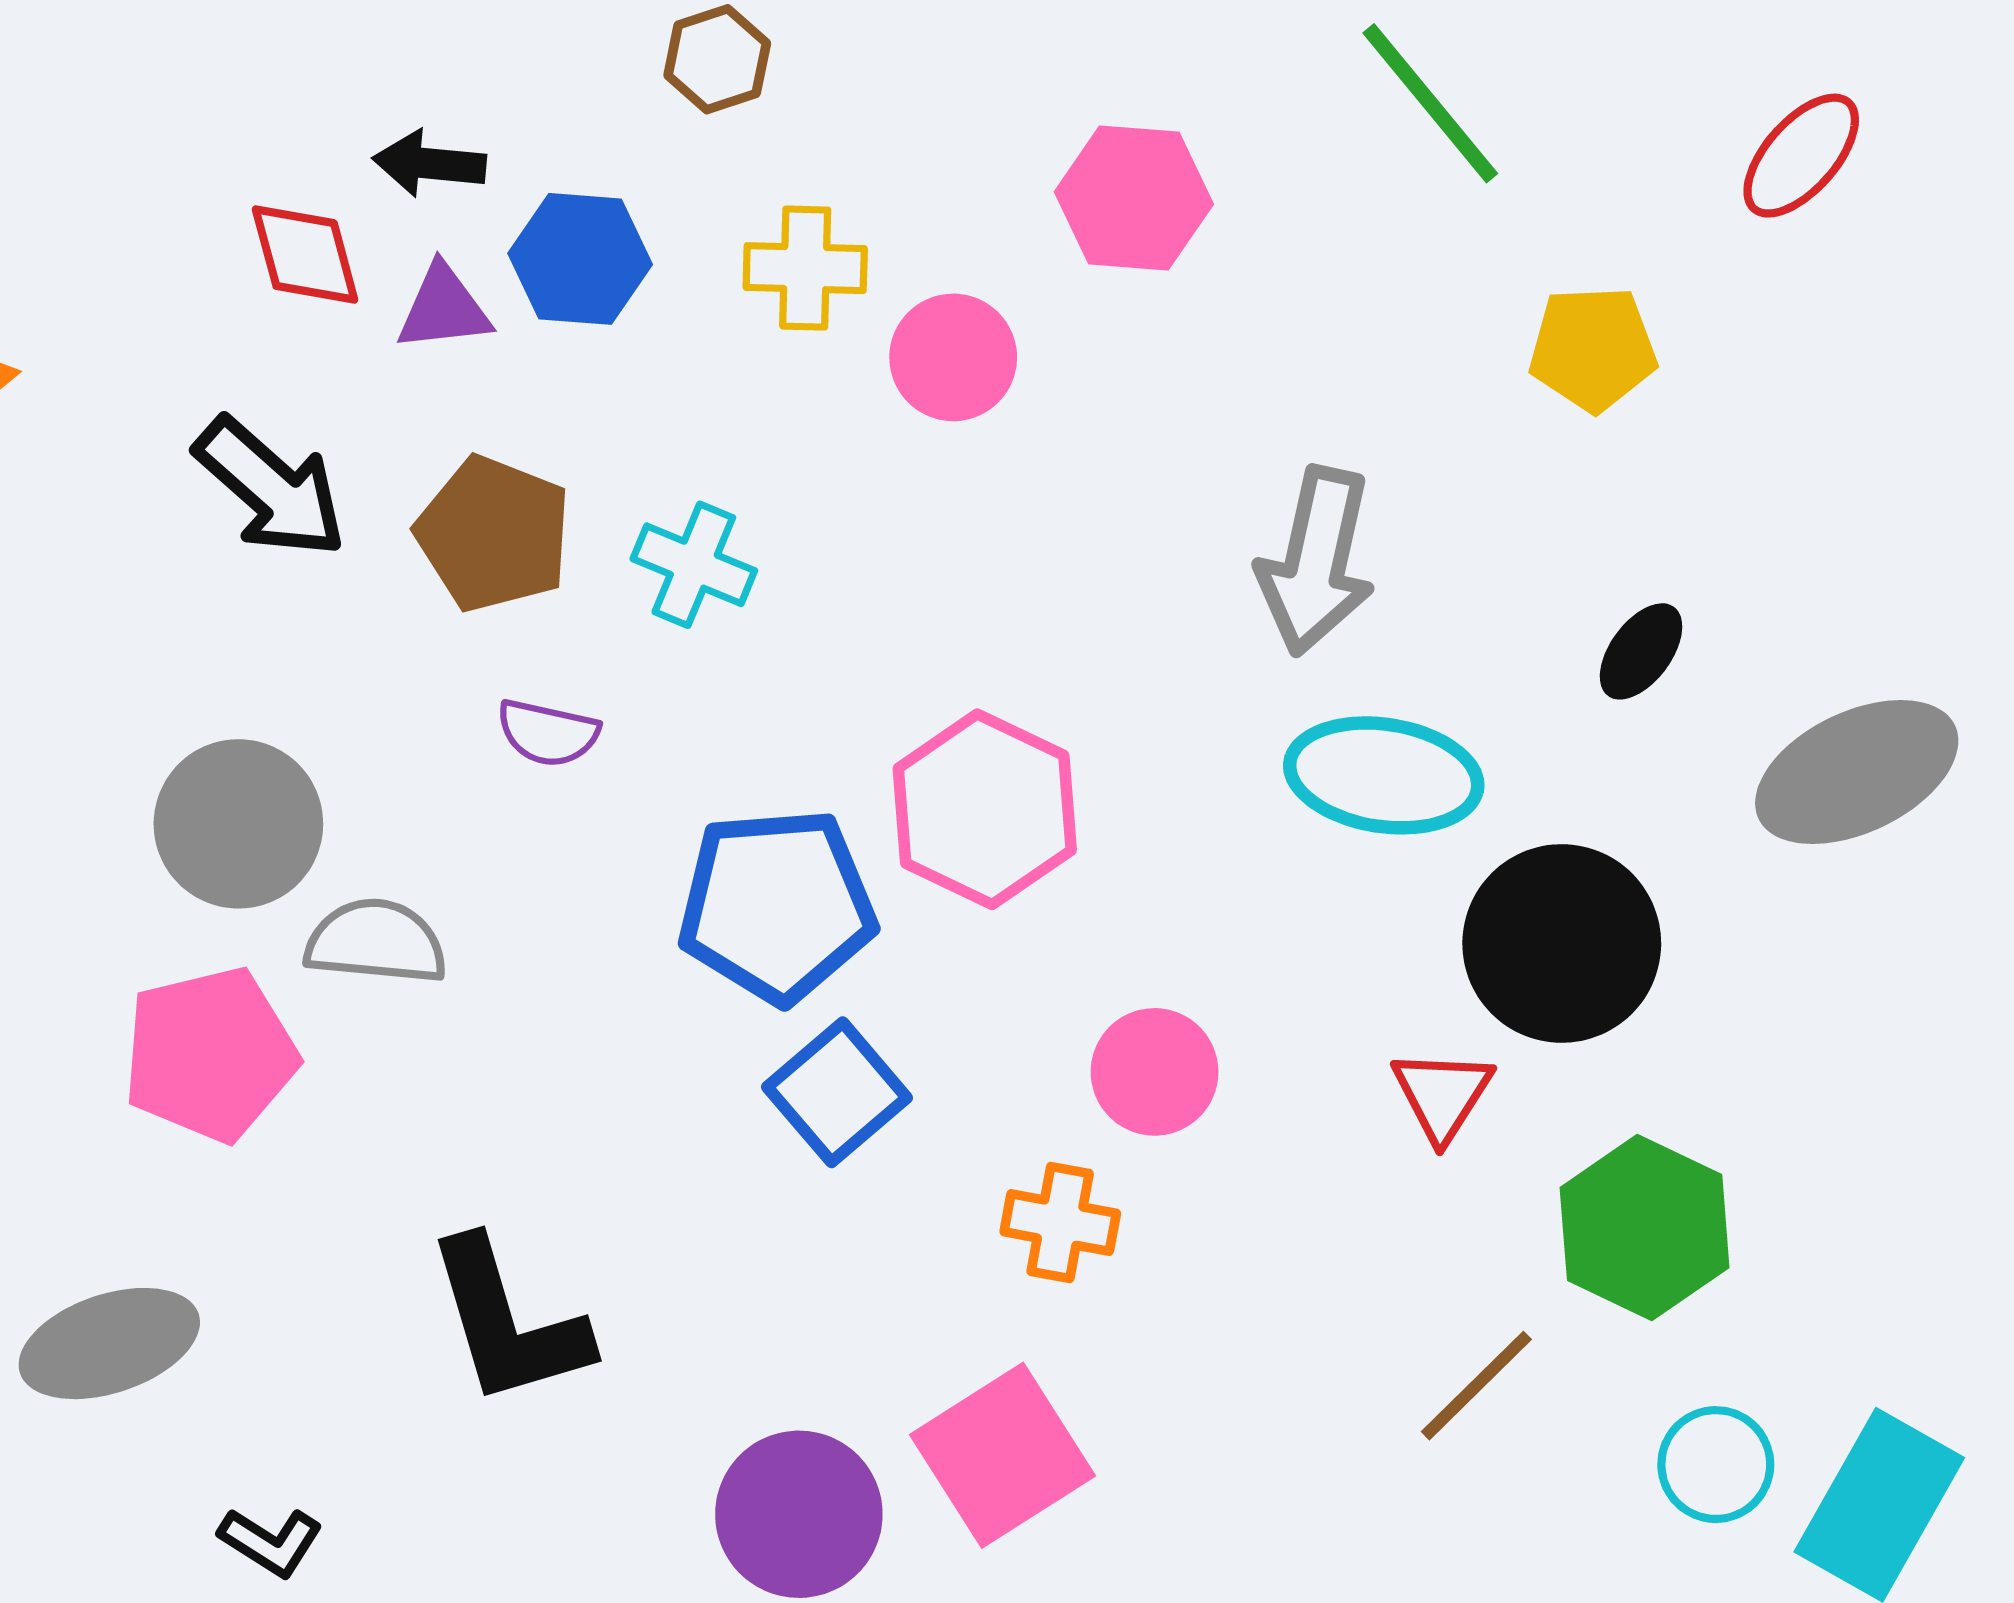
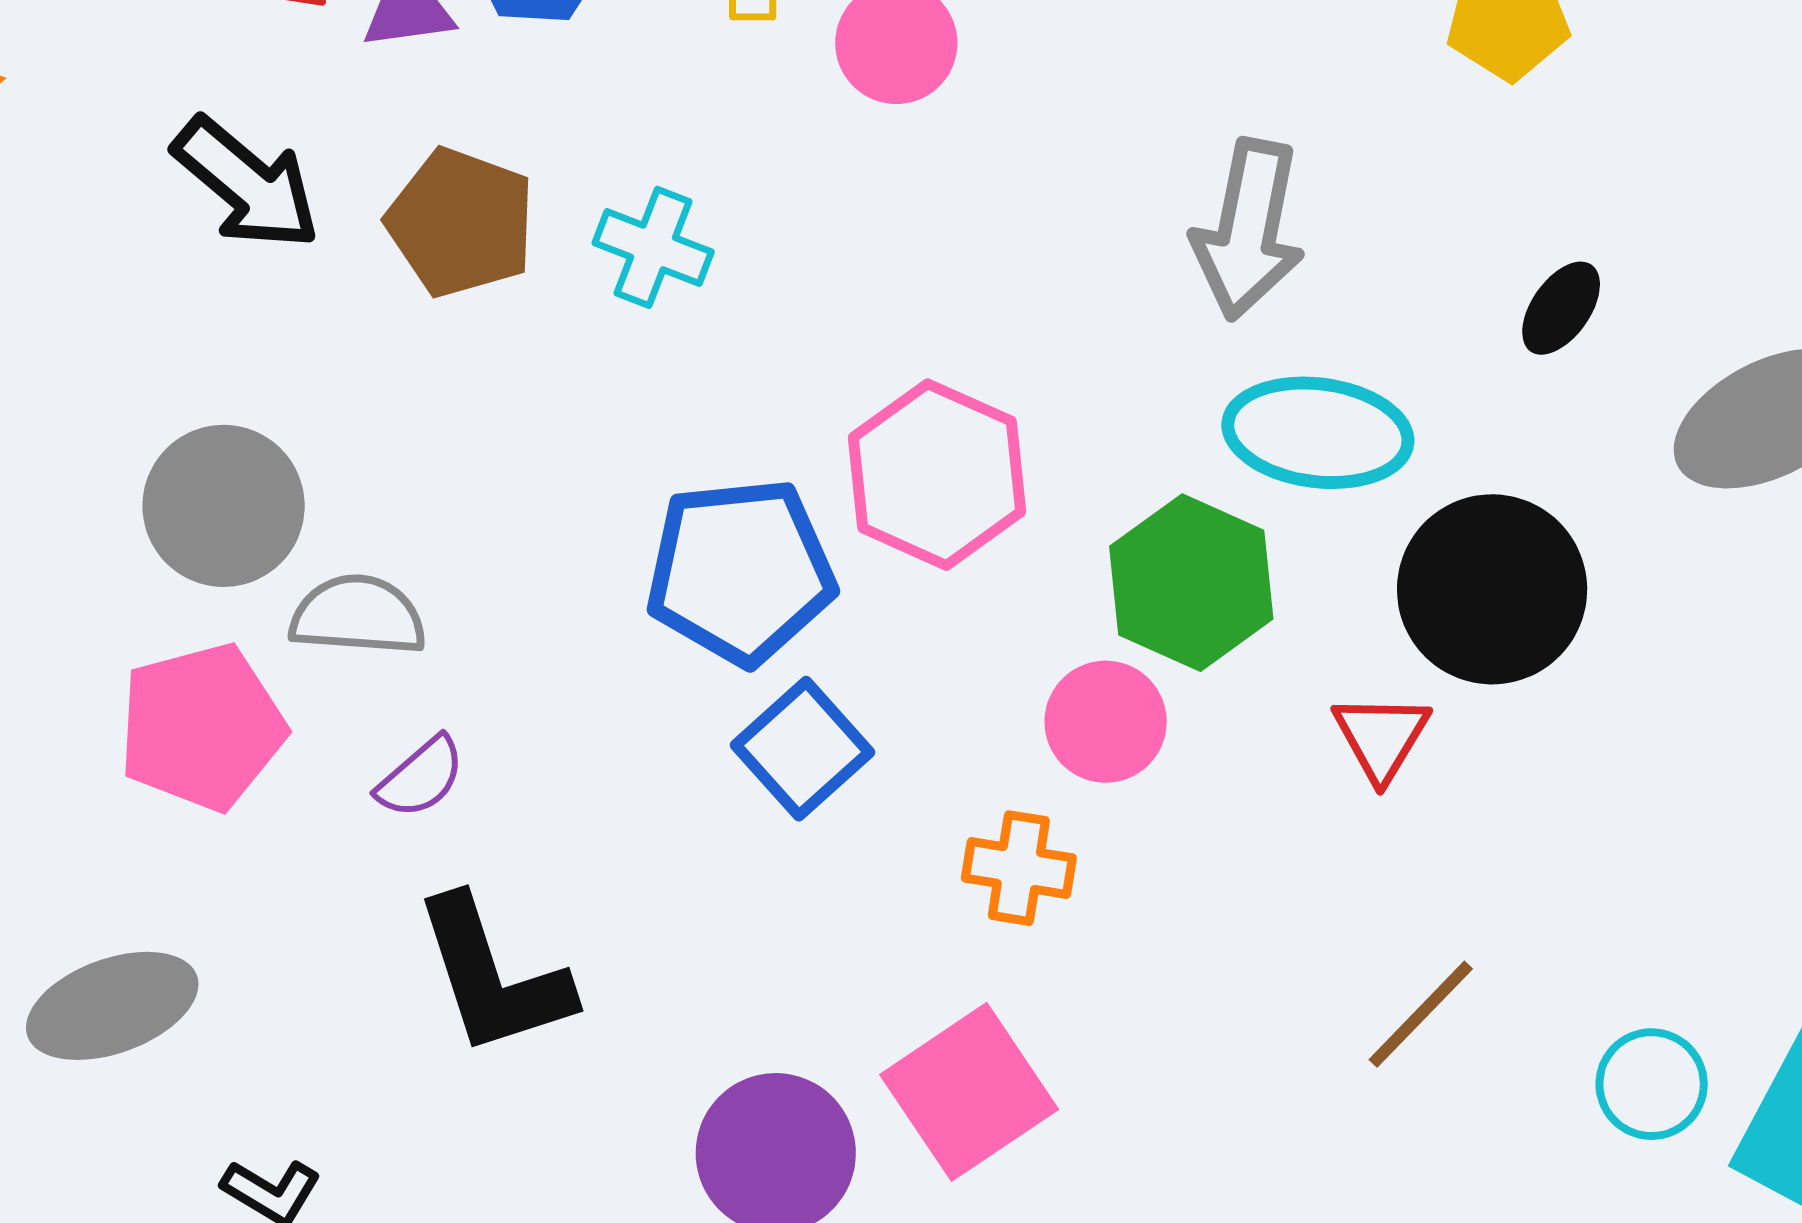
purple semicircle: (548, 733) -> (421, 777), moved, turned -52
green hexagon: (1645, 1228) -> (1191, 583), moved

